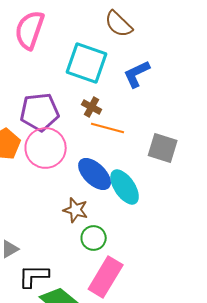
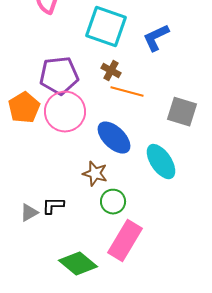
cyan ellipse: (125, 187) -> (161, 162), moved
black L-shape: (34, 276) -> (53, 206), moved, size x0.7

